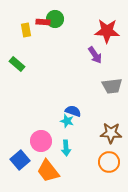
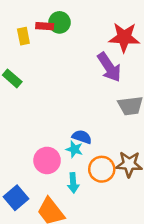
purple arrow: (95, 55) -> (109, 67), size x1.4
pink circle: (41, 141) -> (47, 160), moved
orange circle: (109, 162) -> (102, 169), moved

